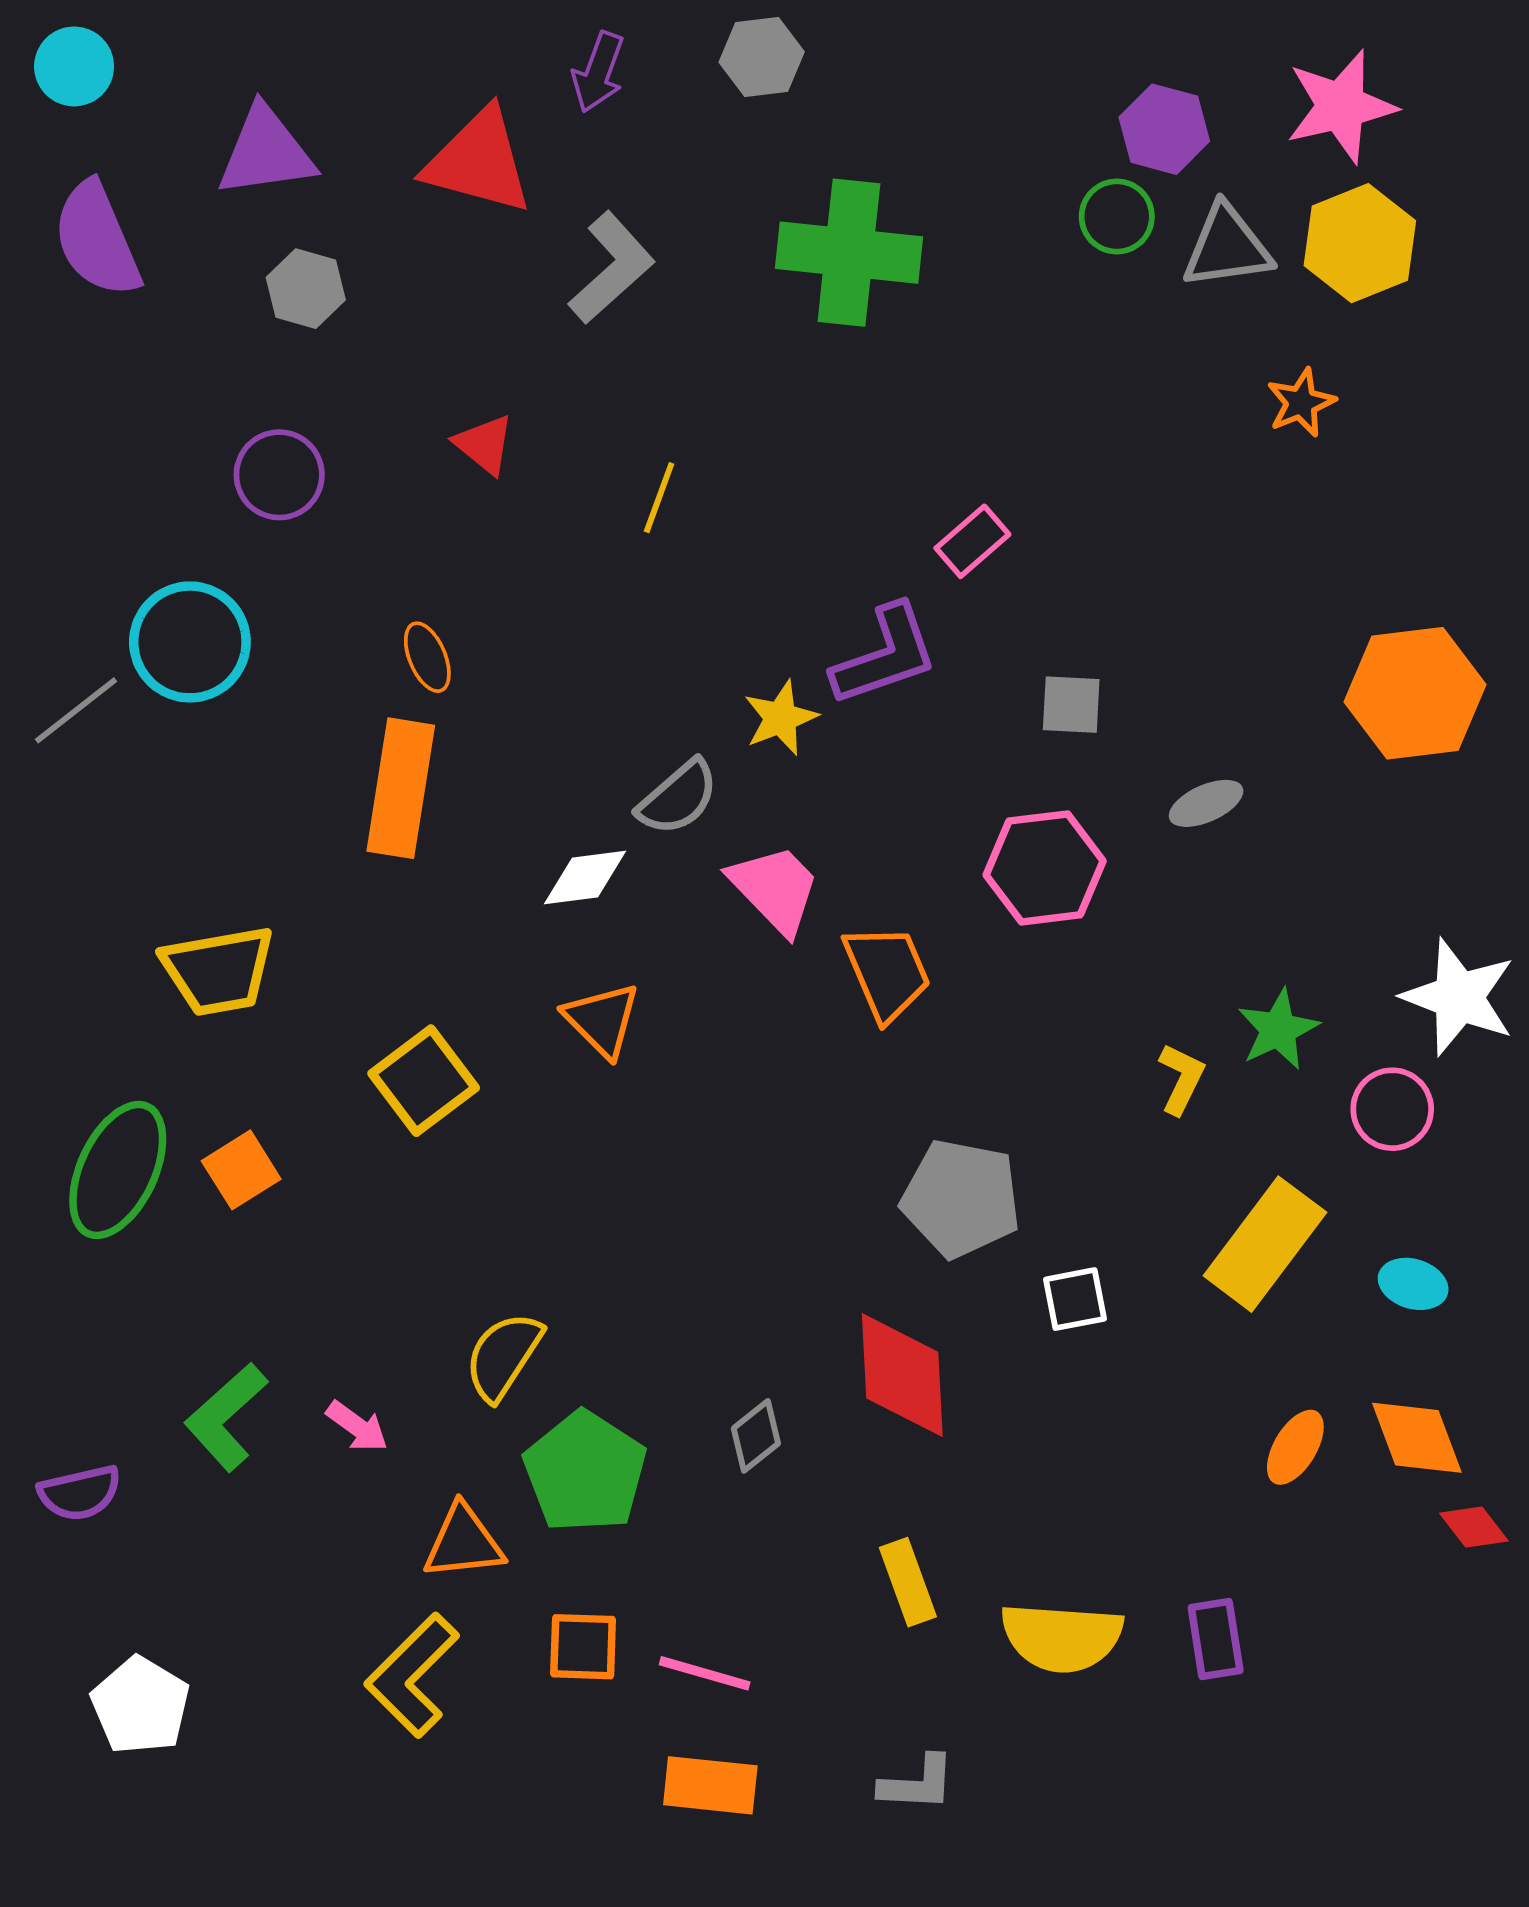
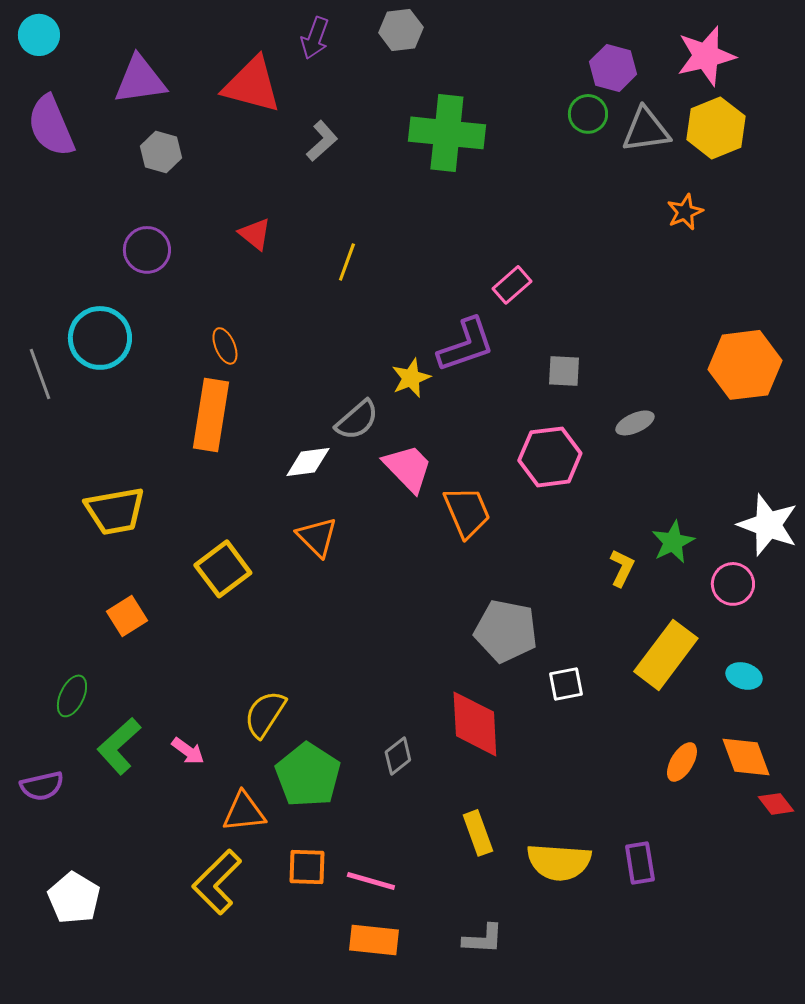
gray L-shape: (612, 268) -> (322, 141), size x0.7
gray line: (76, 710) -> (40, 374), turned -72
green ellipse: (118, 1170) -> (72, 696), moved, size x0.6

